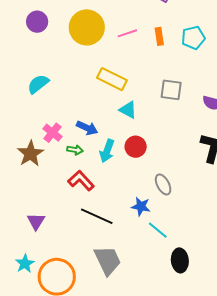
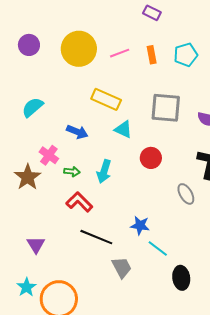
gray square: (171, 90) -> (166, 108), size x1.4
blue arrow: (87, 128) -> (77, 132), moved
red circle: (136, 147) -> (151, 158), moved
gray ellipse: (163, 184) -> (186, 194), moved
gray trapezoid: (108, 260) -> (122, 267), moved, size x0.7

